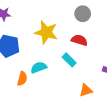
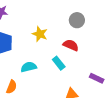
yellow star: (46, 32) -> (40, 34), size x0.7
orange semicircle: (22, 79) -> (12, 87), moved

